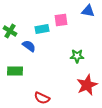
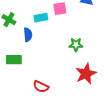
blue semicircle: (29, 46) -> (28, 35), turned 48

